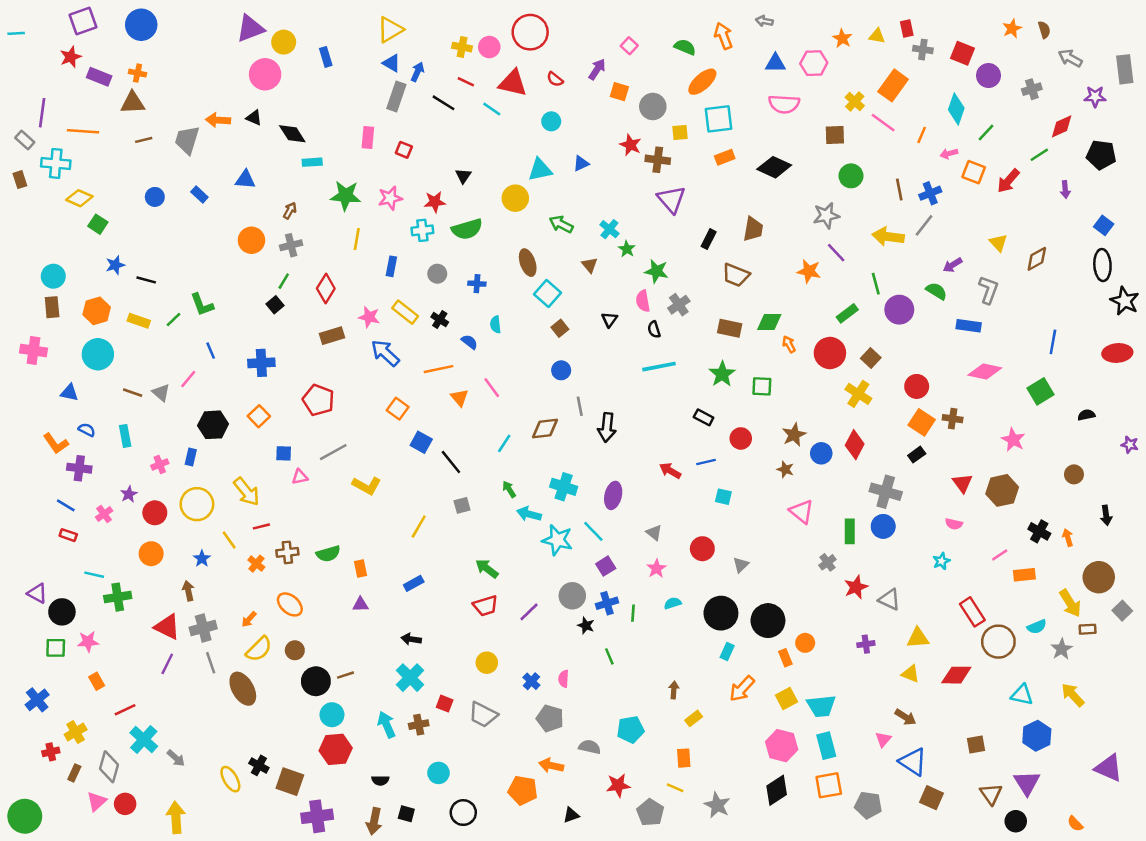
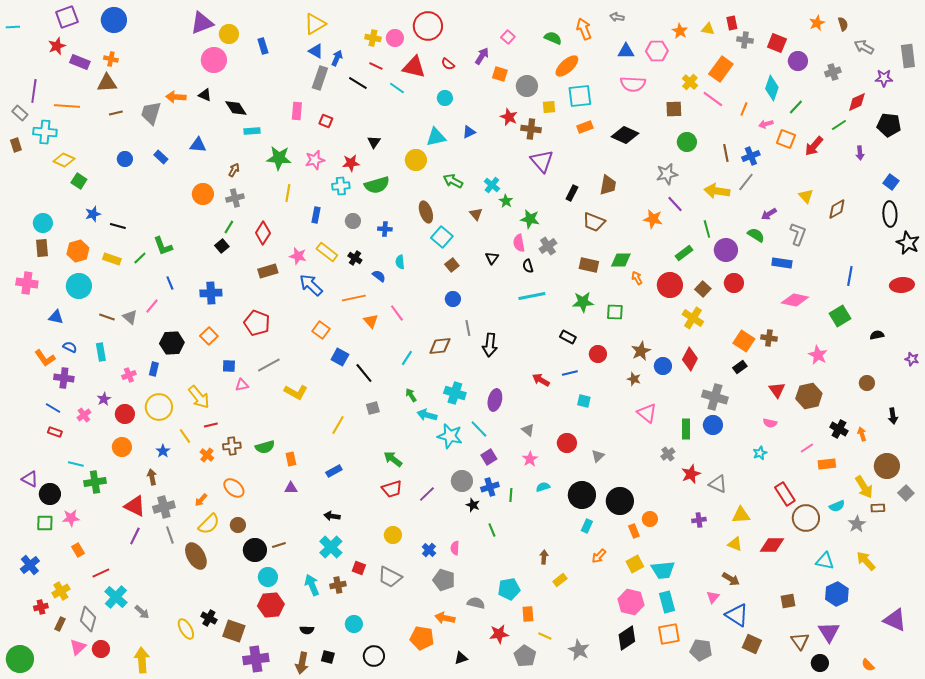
green star: (722, 374) -> (583, 302), turned 30
red circle: (917, 386) -> (734, 283), moved
orange arrow: (742, 689) -> (599, 556), size x0.7
orange rectangle: (684, 758) -> (528, 614), moved

